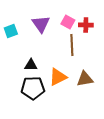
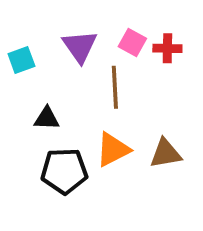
brown line: (72, 45) -> (115, 87), moved
black triangle: (31, 65) -> (47, 118), moved

